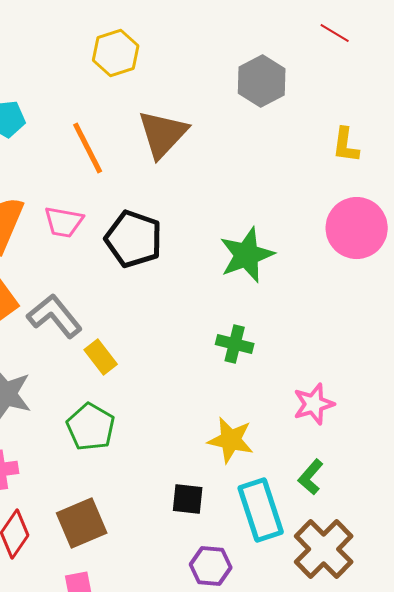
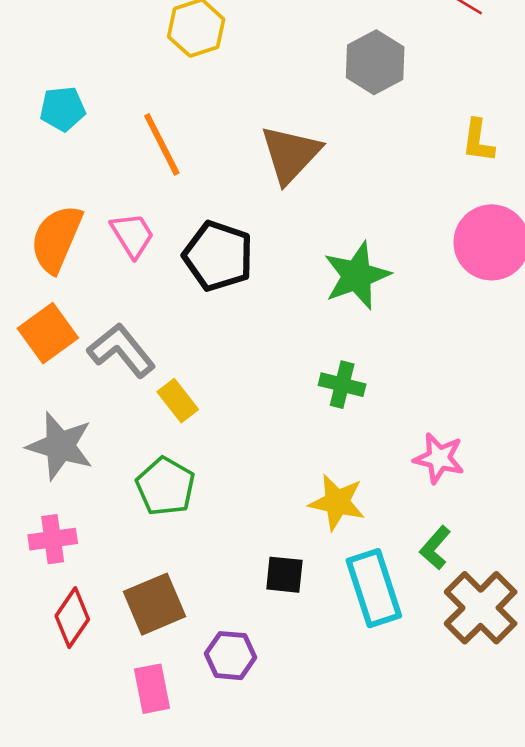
brown triangle: (163, 134) -> (291, 154), moved
pink trapezoid: (64, 222) -> (132, 235), turned -132
pink star: (314, 404) -> (439, 458), turned 30
brown cross: (324, 549) -> (481, 608), moved
purple hexagon: (211, 566) -> (230, 656), moved

